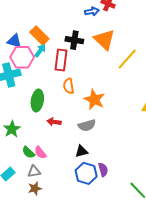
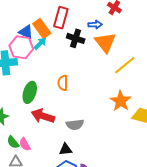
blue arrow: (92, 11) -> (95, 25), moved
blue triangle: (14, 41) -> (26, 32), moved
red rectangle: (61, 60) -> (61, 18), moved
orange star: (94, 100) -> (121, 101), moved
red arrow: (54, 122) -> (43, 116), size x1.6

